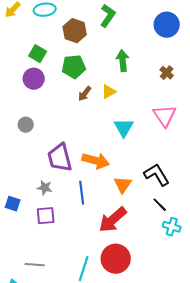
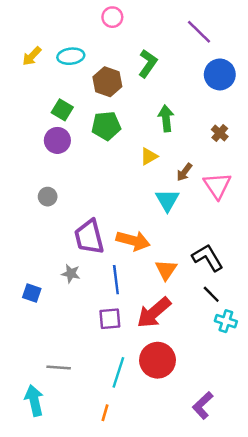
brown arrow: (85, 94) -> (184, 172), moved
purple square: (46, 216) -> (110, 319), moved

